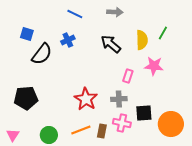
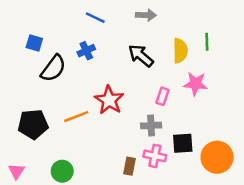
green line: (163, 33) -> (207, 42), turned -32
red star: (86, 99) -> (109, 100), moved
orange line: (81, 130) -> (76, 117), moved

